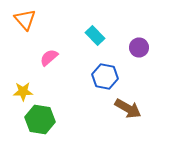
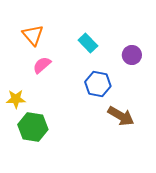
orange triangle: (25, 20) -> (33, 35), moved

